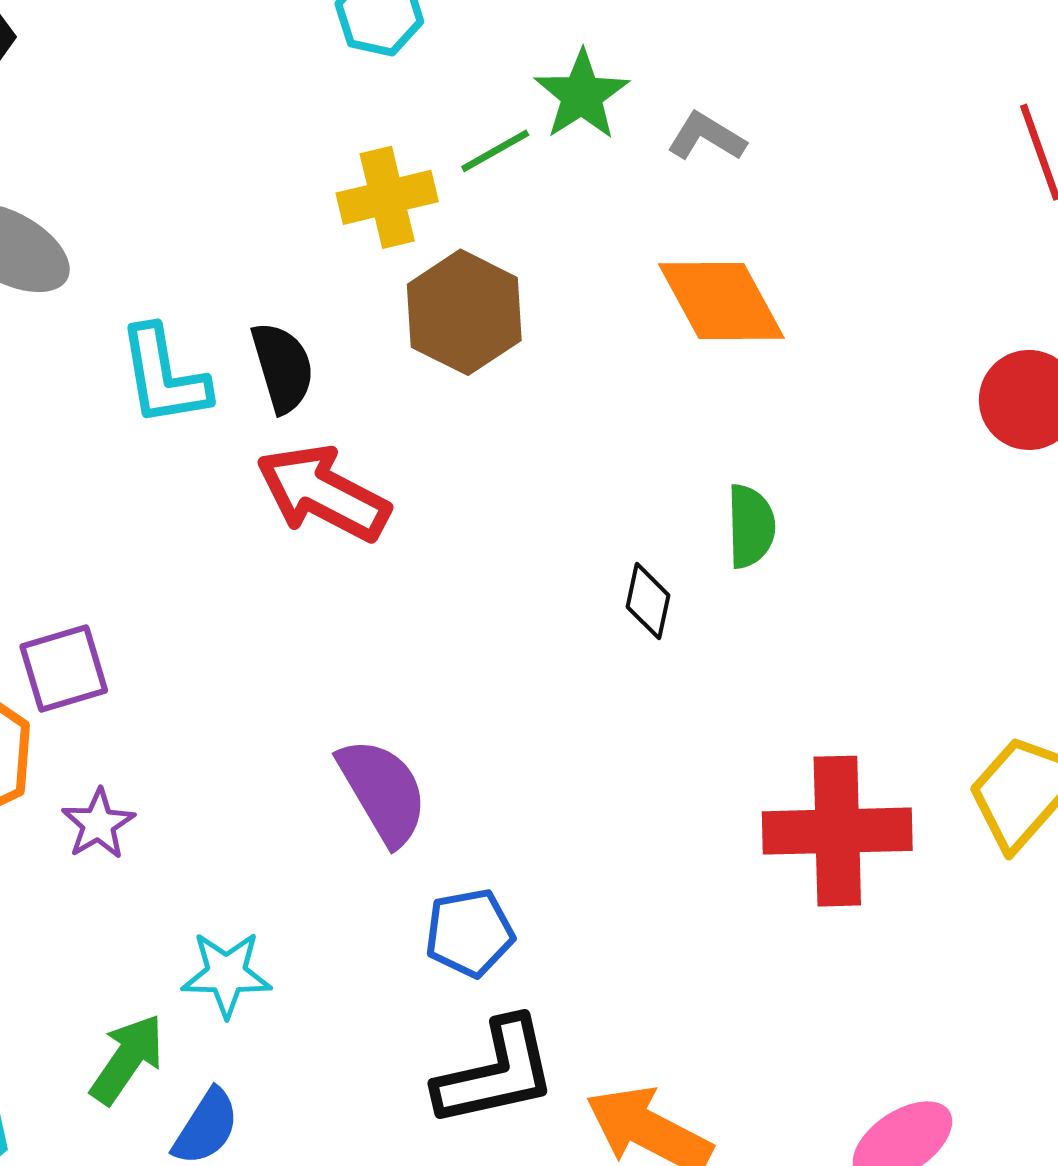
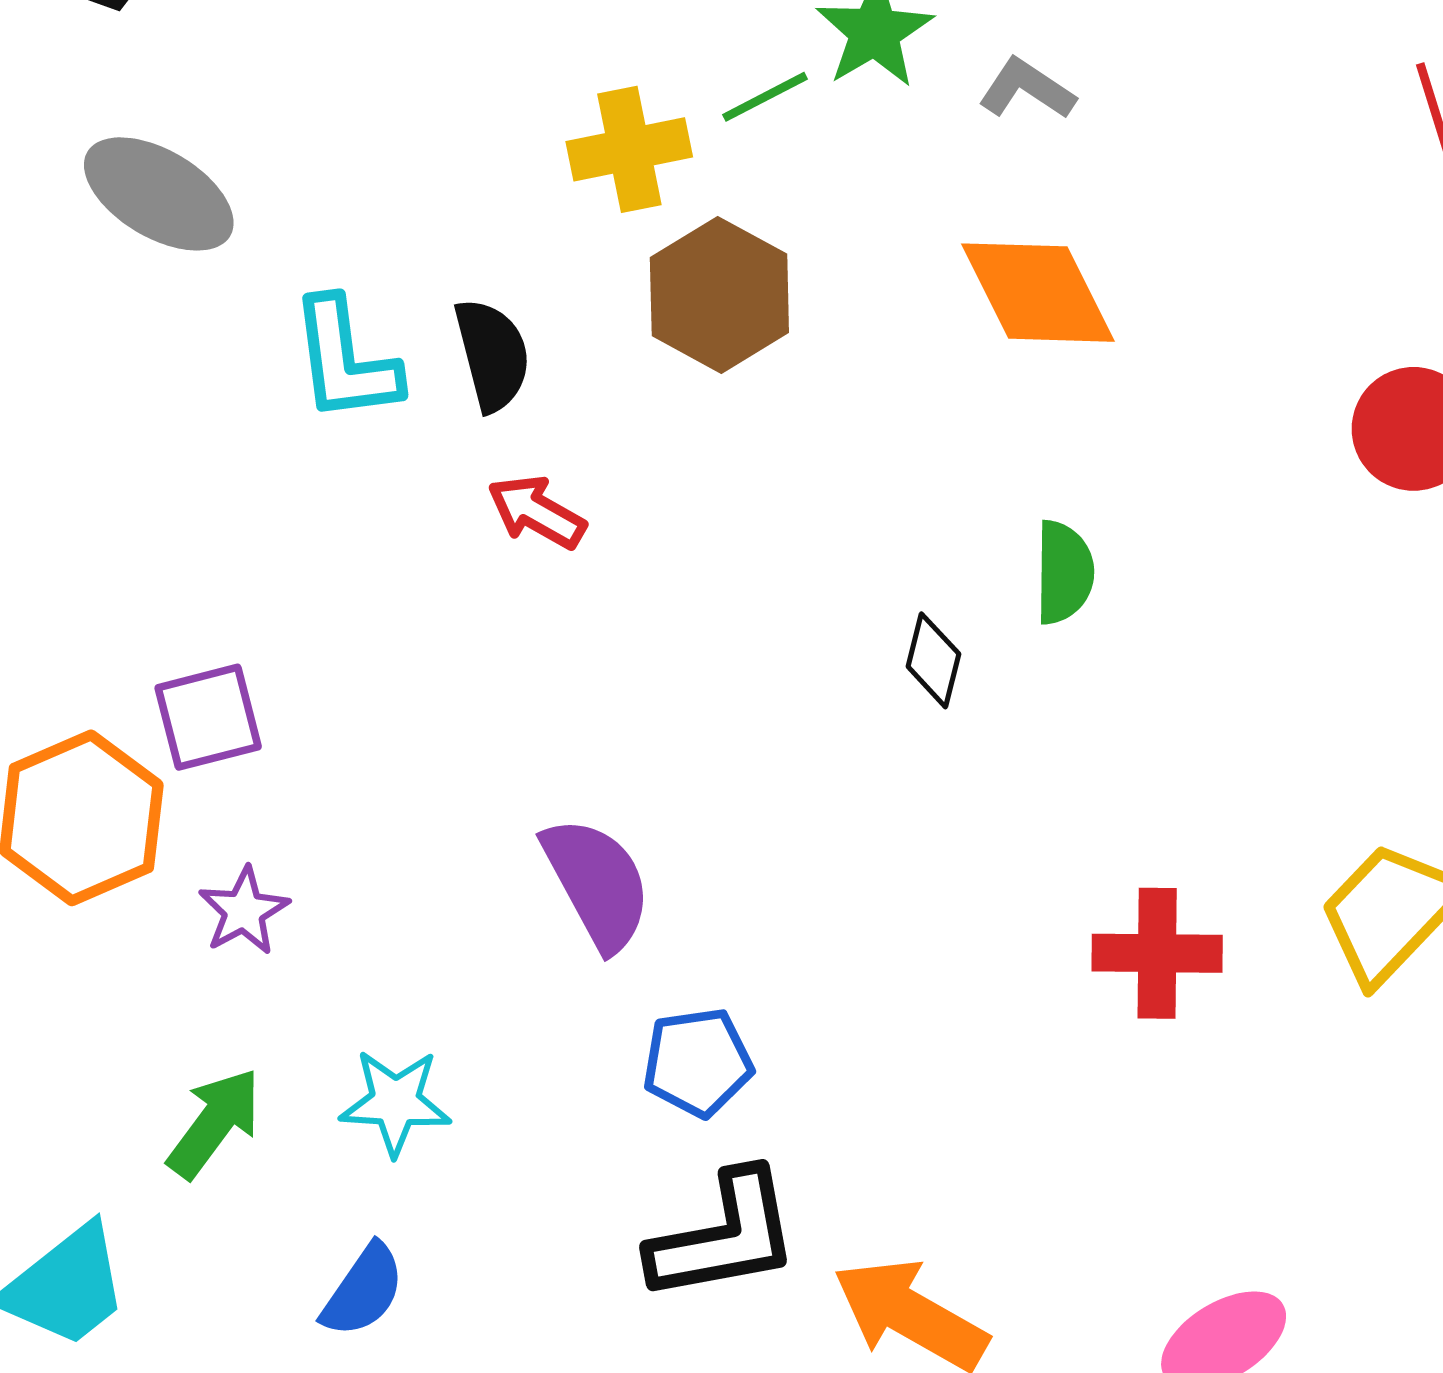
red arrow: (323, 493) -> (537, 512), size x0.6
red cross: (837, 831) -> (1157, 953), size x0.7
green arrow: (127, 1059) -> (214, 1123), moved

